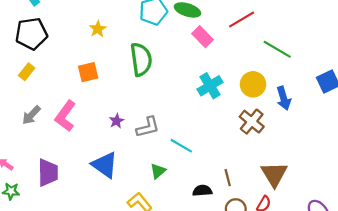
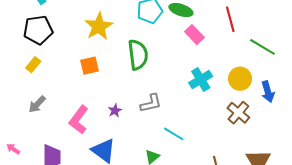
red line: (242, 19) -> (230, 19), turned -75
yellow star: (98, 29) -> (99, 26), size x1.8
pink L-shape: (65, 116) -> (79, 120), moved
gray L-shape: (148, 127) -> (151, 103), moved

